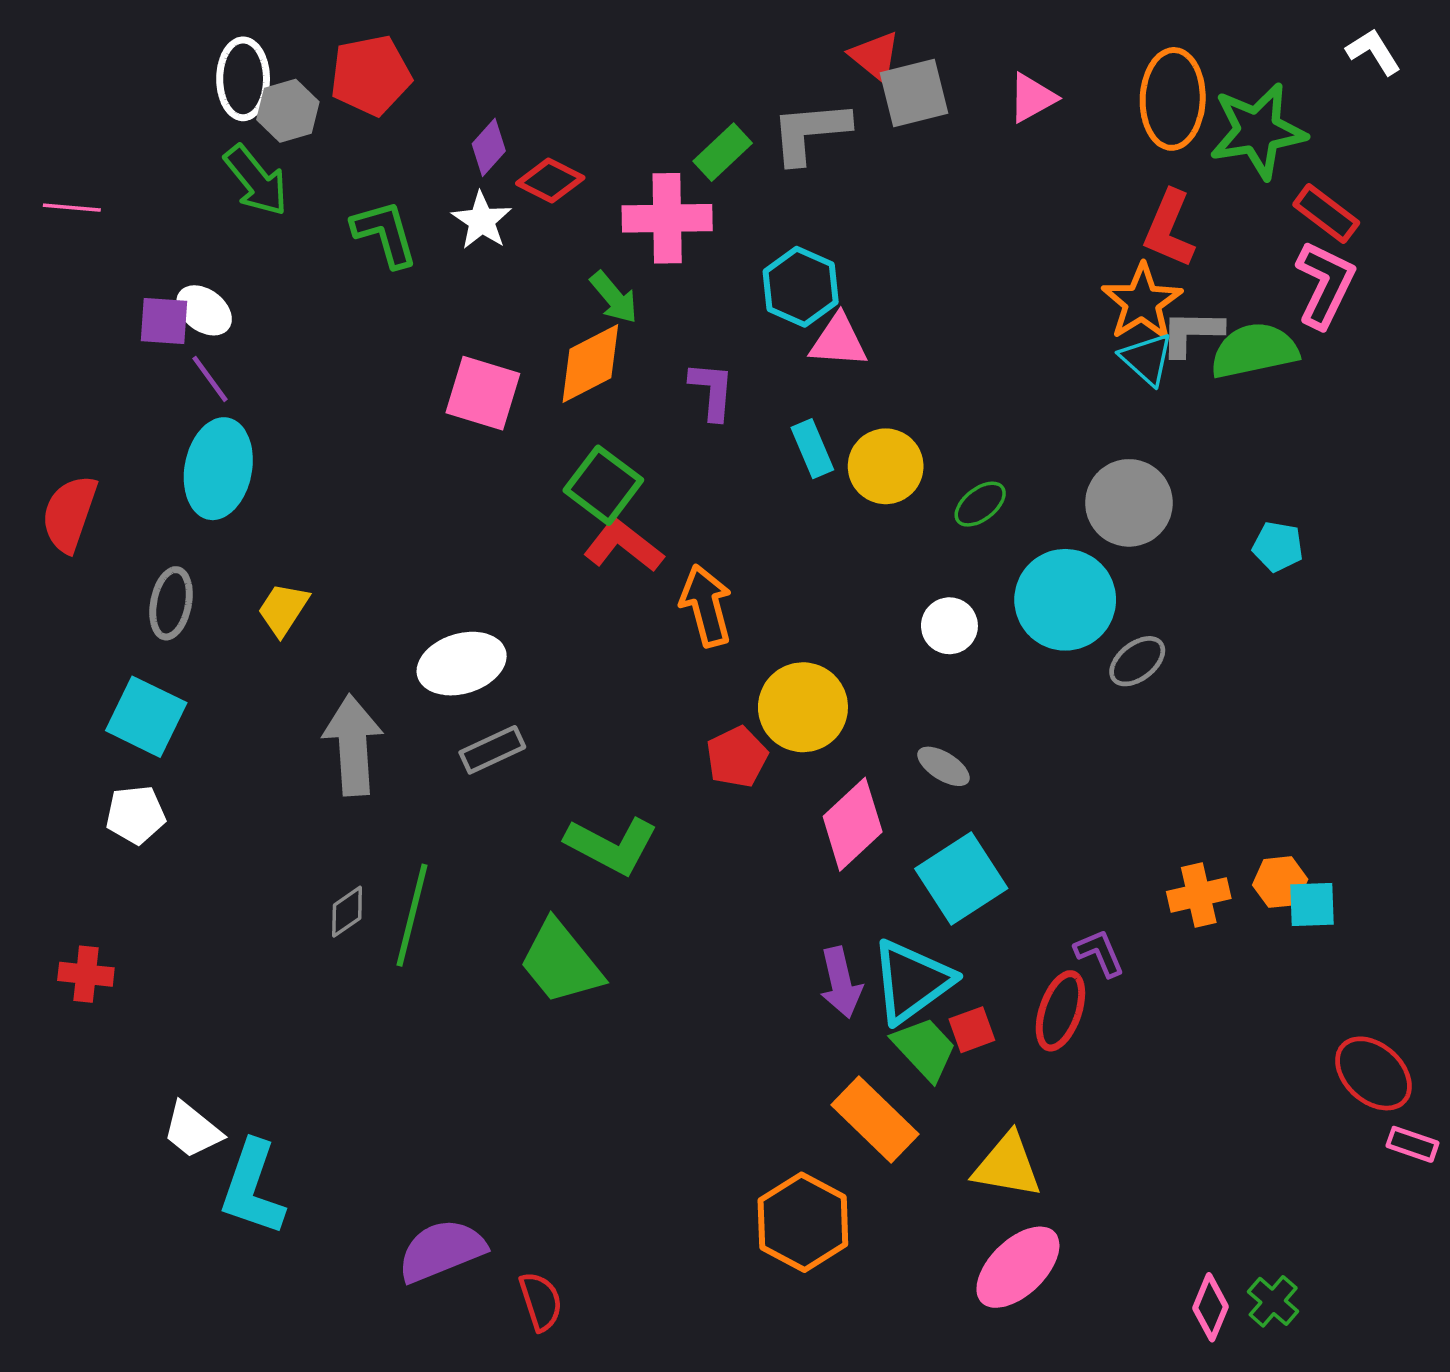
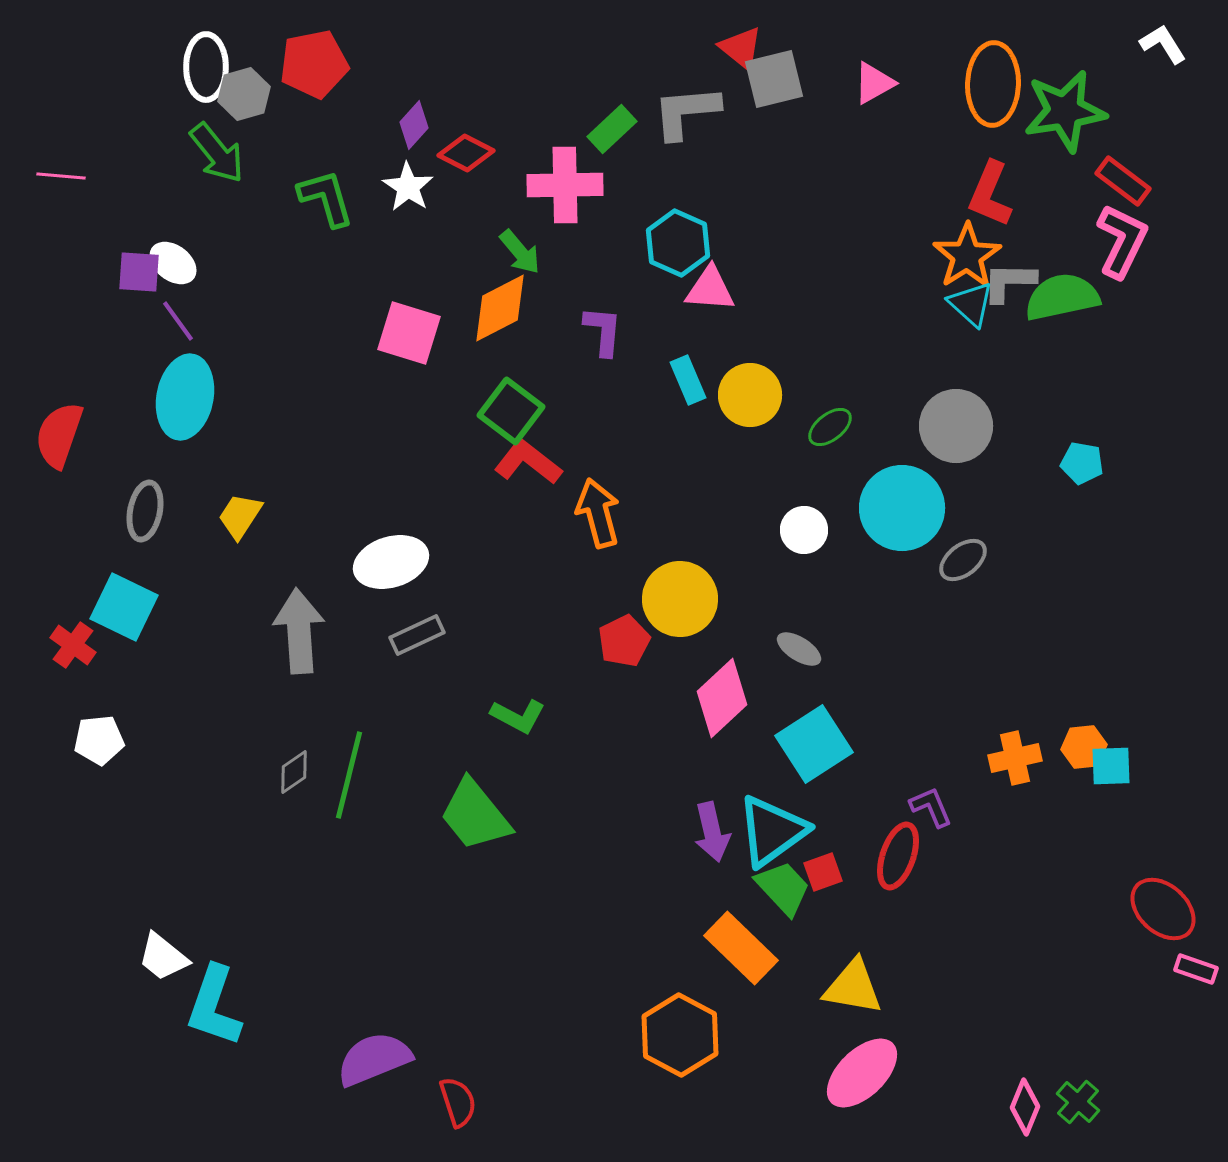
white pentagon: (136, 815) -> (99, 740), moved
green L-shape: (612, 845) -> (518, 716), size x0.7
red cross: (86, 974) -> (73, 645), moved, turned 30

